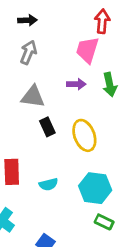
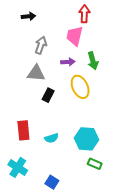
gray arrow: (28, 52) -> (41, 45), moved
black rectangle: (47, 127) -> (48, 95), turned 56
yellow ellipse: (84, 135) -> (80, 87), moved

